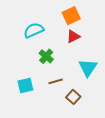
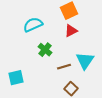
brown line: (56, 81) -> (64, 67), moved
cyan square: (25, 85) -> (16, 78), moved

